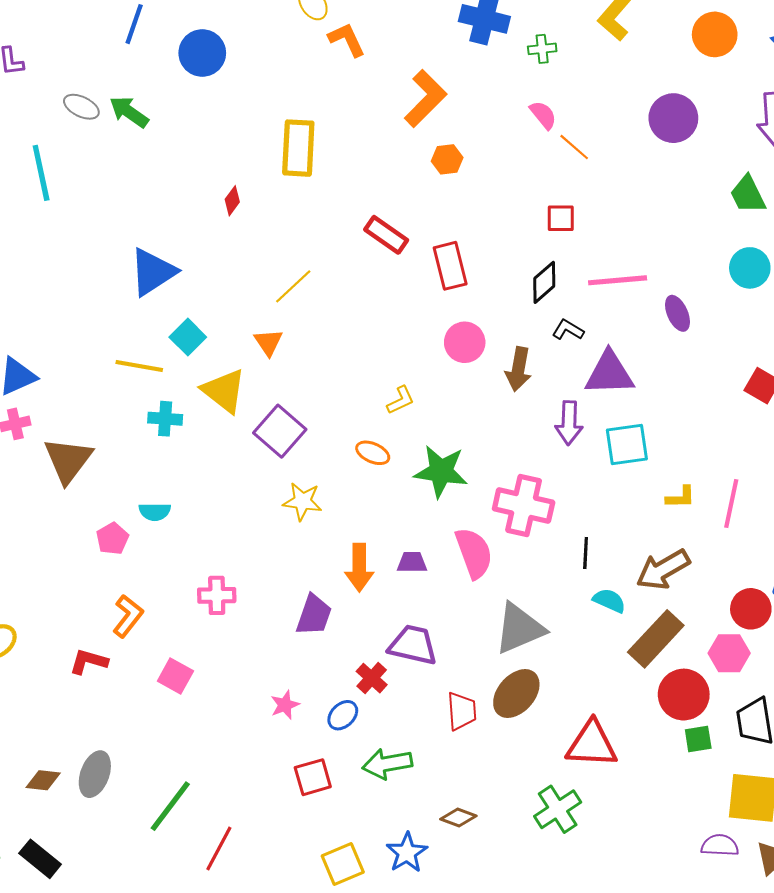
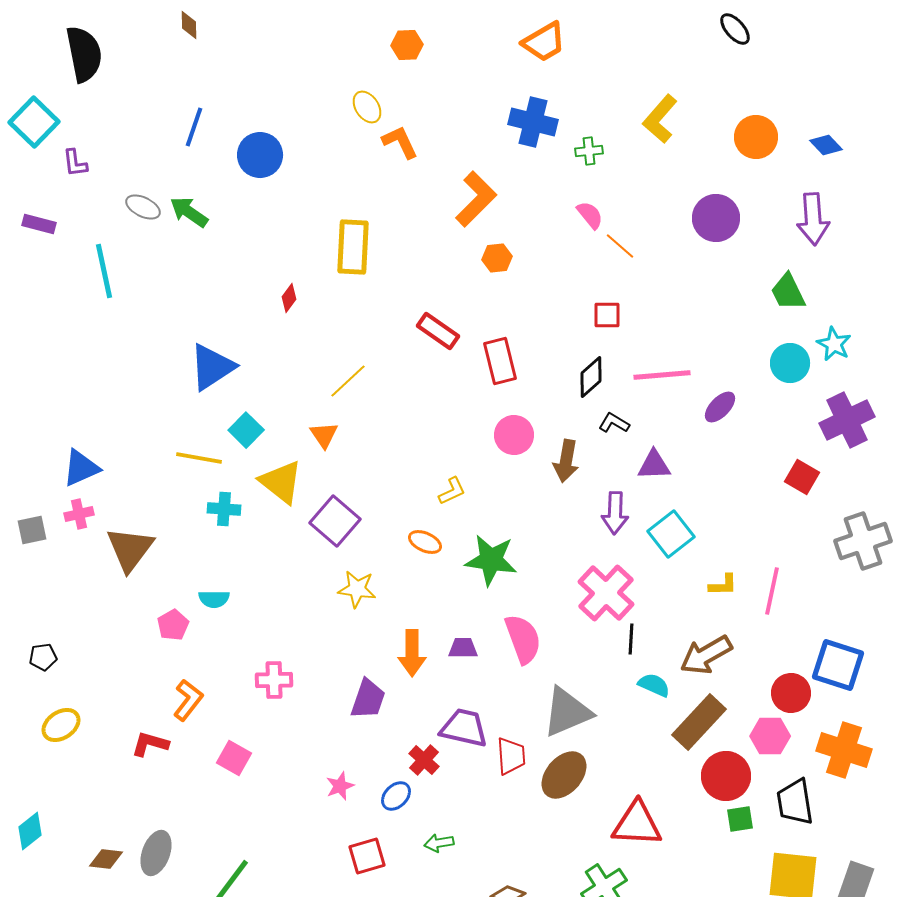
purple ellipse: (677, 313) -> (720, 407), turned 68
purple triangle: (609, 373) -> (654, 465), size x0.7
cyan square: (627, 445) -> (671, 534), turned -30
pink cross: (524, 506) -> (606, 593), moved, turned 30
red trapezoid: (462, 711) -> (511, 756), moved
green arrow: (387, 764) -> (439, 843), size x0.6

